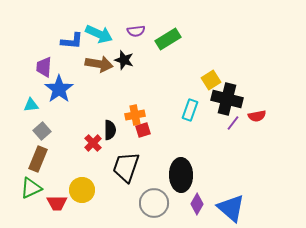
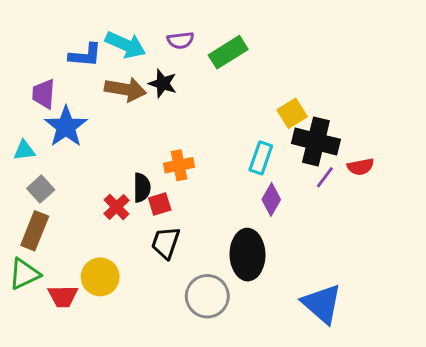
red square: (143, 130) -> (160, 204), moved
black trapezoid: (126, 167) -> (166, 243), size x0.7
purple diamond: (197, 204) -> (271, 200), moved

